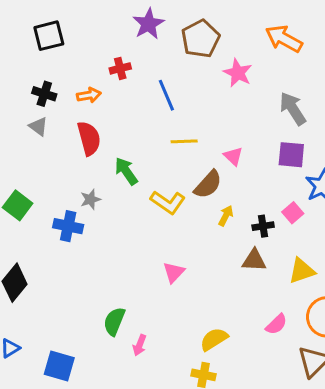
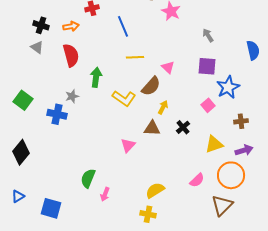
gray arrow: (293, 109) -> (208, 35), size x0.6
green arrow: (126, 171) -> (96, 77), turned 42
black cross: (263, 226) -> (183, 127), moved, turned -32
brown triangle: (254, 260) -> (152, 128), moved

